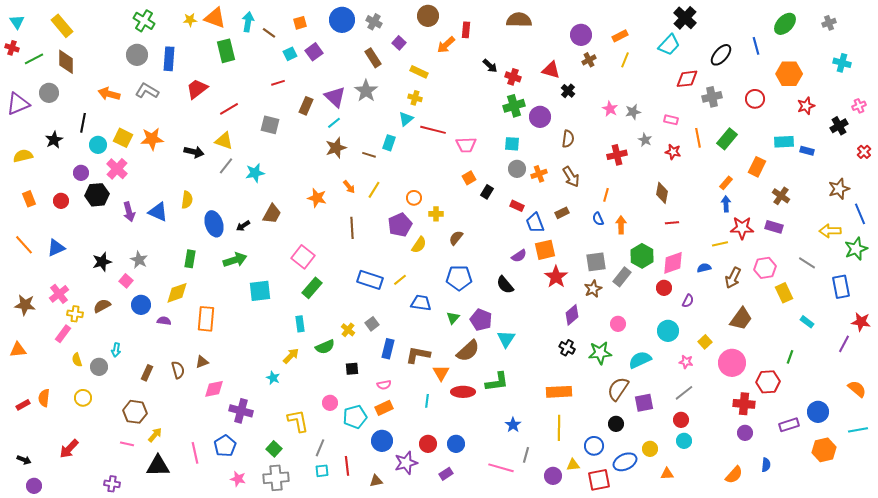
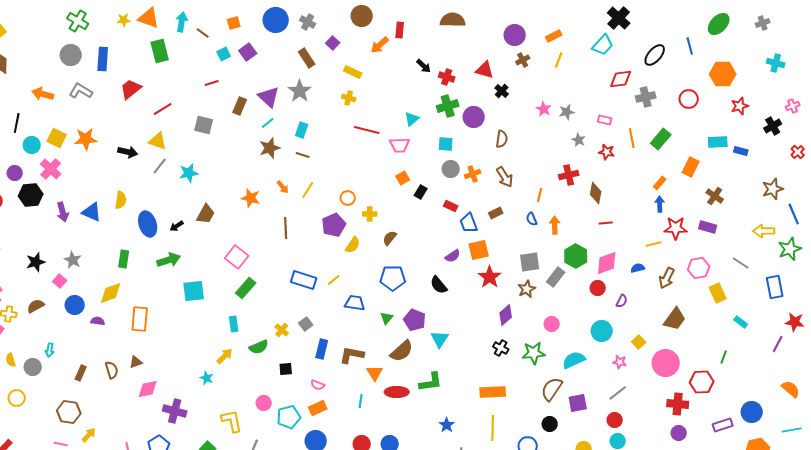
cyan triangle: (406, 119) -> (412, 119), moved
cyan rectangle: (389, 143) -> (302, 130), moved
red cross: (617, 155) -> (569, 175), moved
pink semicircle: (384, 385) -> (318, 385), turned 32

